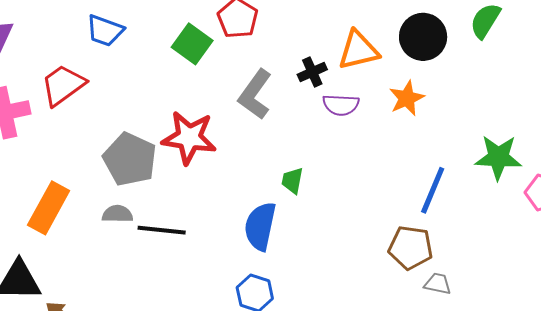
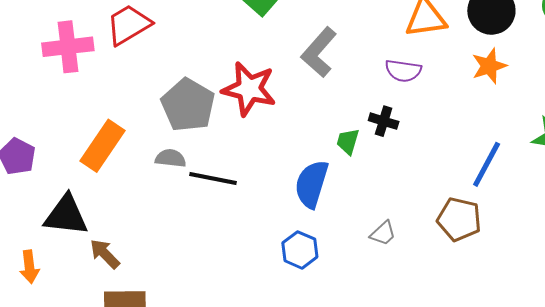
black cross: (312, 72) -> (384, 121), moved, turned 36
orange star: (407, 98) -> (489, 66), moved
gray trapezoid: (438, 284) -> (383, 233), moved, turned 120

